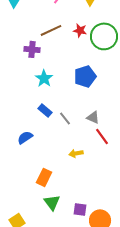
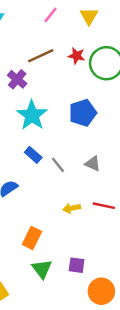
purple cross: (32, 49) -> (17, 79), turned 35
cyan star: (44, 78) -> (32, 115), size x1.4
red line: (102, 136) -> (104, 206), moved, turned -42
purple square: (80, 209) -> (77, 265), moved

